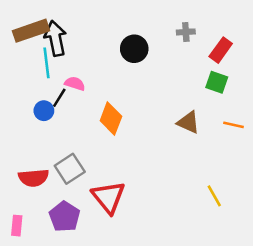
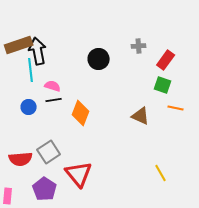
black line: (59, 98) -> (54, 100), moved, turned 49
orange line: (234, 125) -> (176, 108), moved

